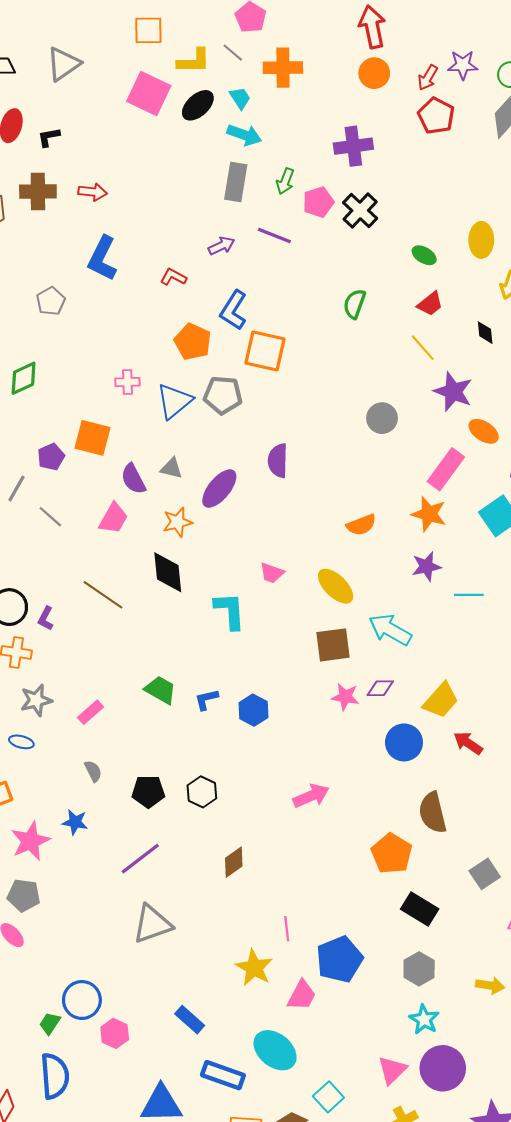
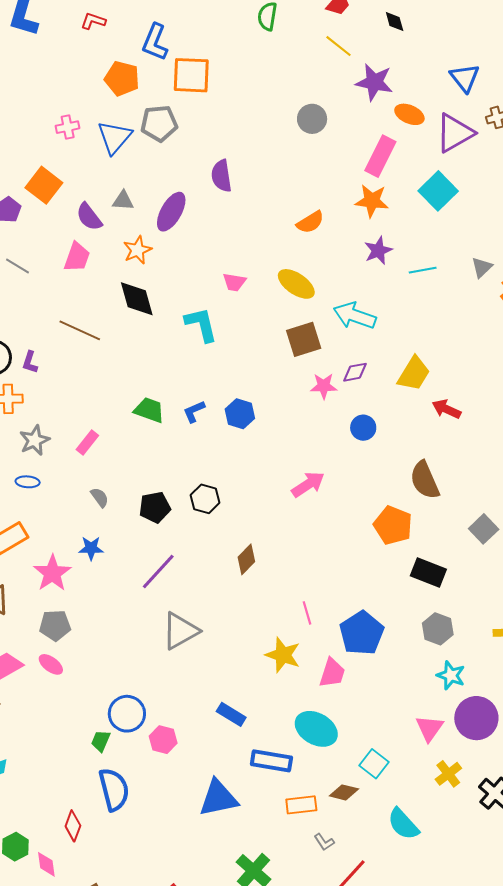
orange square: (92, 438) -> (44, 185), turned 33
blue circle: (404, 742) -> (363, 428), moved, size x0.7

